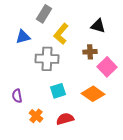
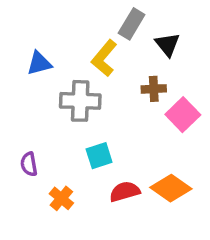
gray rectangle: (44, 14) -> (132, 24), moved
black triangle: (98, 26) -> (167, 44), turned 35
orange diamond: (93, 94) -> (171, 188), moved
red semicircle: (65, 119) -> (125, 192), moved

